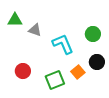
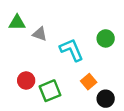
black circle: (97, 62) -> (106, 99), moved
green square: (55, 80) -> (50, 91), moved

